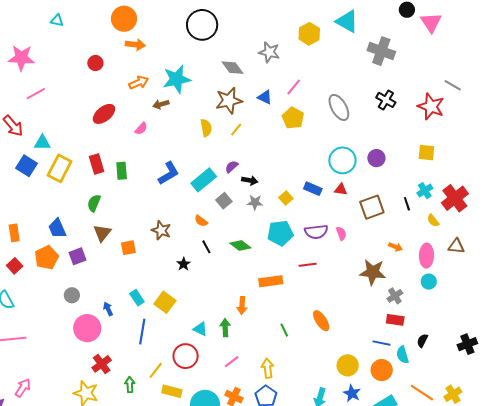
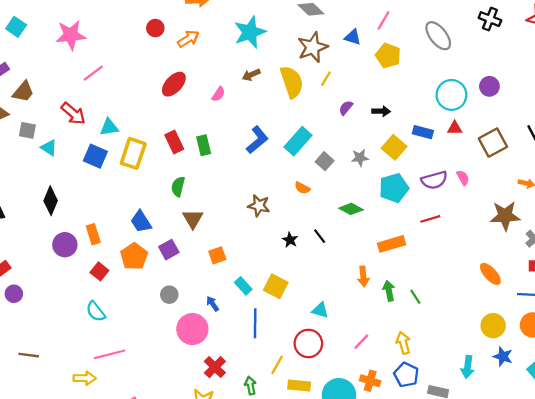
orange arrow: (139, 83) -> (188, 39), moved
brown arrow: (161, 104) -> (251, 75), moved
yellow semicircle: (206, 128) -> (292, 82), size x1.6
purple semicircle: (232, 167) -> (346, 108), moved
black arrow: (250, 180) -> (381, 111), moved
yellow square: (286, 198) -> (394, 147), size x1.5
black line: (206, 247) -> (320, 236), moved
orange square: (128, 248) -> (217, 255), moved
orange ellipse: (321, 321) -> (490, 274), moved
green arrow: (225, 328) -> (389, 291), moved

